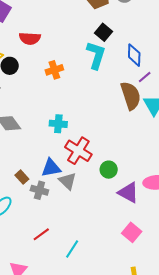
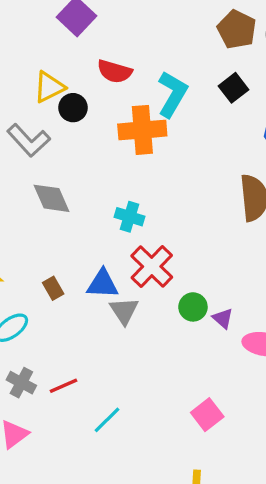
cyan L-shape: (96, 55) -> (172, 94), moved
orange cross: (54, 70) -> (142, 130), size x1.6
gray cross: (39, 190) -> (21, 383), moved
purple triangle: (128, 193) -> (223, 318), moved, size x0.6

